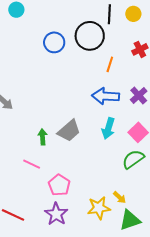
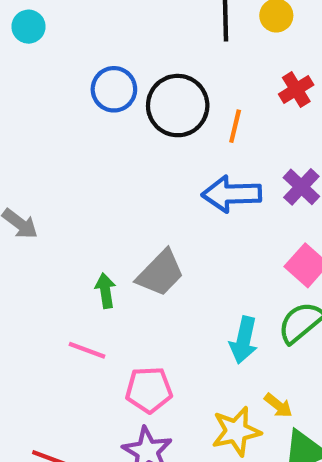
black circle: (90, 36) -> (178, 106), moved
cyan arrow: (108, 128) -> (244, 340), moved
pink pentagon: (59, 185) -> (149, 390), turned -30

